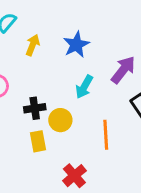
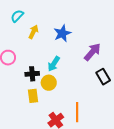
cyan arrow: (84, 87) -> (54, 64), moved
orange line: (106, 135) -> (77, 112), moved

